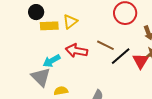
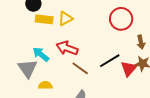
brown line: (105, 45) -> (80, 68), moved
cyan arrow: (52, 61) -> (41, 54), turned 60

